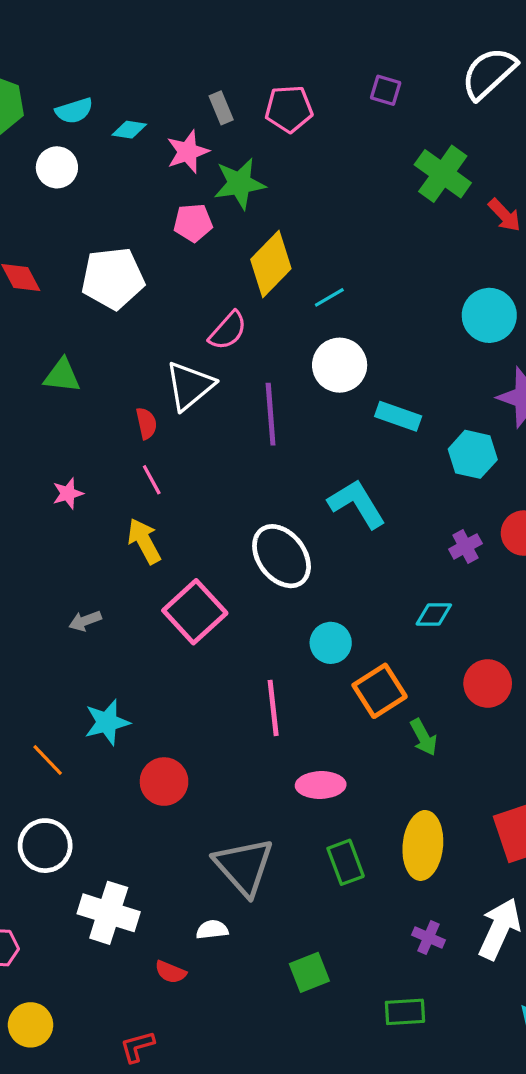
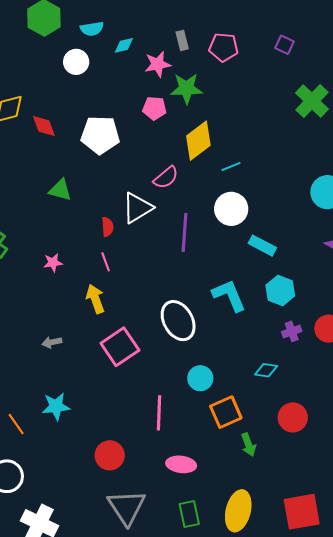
cyan diamond: (129, 130) -> (124, 45), turned -30
cyan hexagon: (473, 454) -> (280, 291), moved
red circle: (164, 782) -> (110, 455), moved

